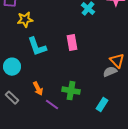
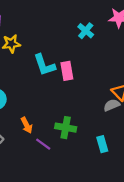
cyan L-shape: (37, 47) -> (44, 65), moved
cyan rectangle: (102, 105) -> (102, 144), turned -48

